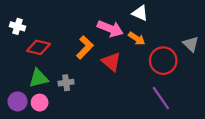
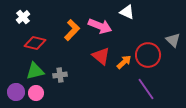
white cross: (18, 26) -> (23, 17), moved, turned 32
orange arrow: (137, 39) -> (124, 62), moved, turned -77
orange L-shape: (85, 47) -> (72, 30), moved

